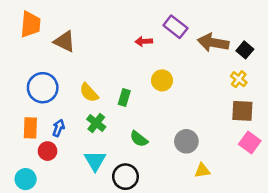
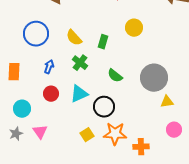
orange rectangle: (30, 128) -> (14, 72), moved
gray circle: (186, 141) -> (154, 78), size x1.4
red circle: (48, 151) -> (51, 94), moved
cyan triangle: (95, 161) -> (79, 94), turned 36

